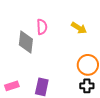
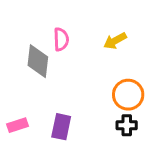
yellow arrow: (79, 28) -> (115, 41), turned 119

